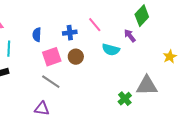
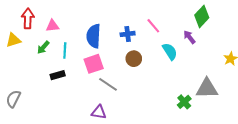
blue semicircle: (37, 35) -> (94, 36), size x1.6
cyan semicircle: (111, 50) -> (170, 51), turned -138
pink square: (52, 57) -> (94, 64), moved

